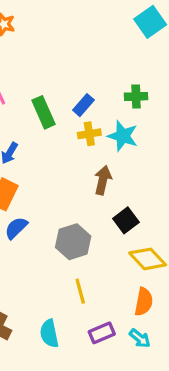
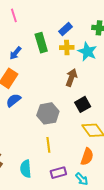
green rectangle: (44, 112) -> (41, 43), moved

